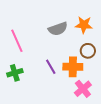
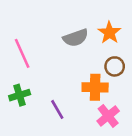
orange star: (84, 25) -> (109, 33), turned 30
purple line: (51, 67) -> (57, 109), moved

